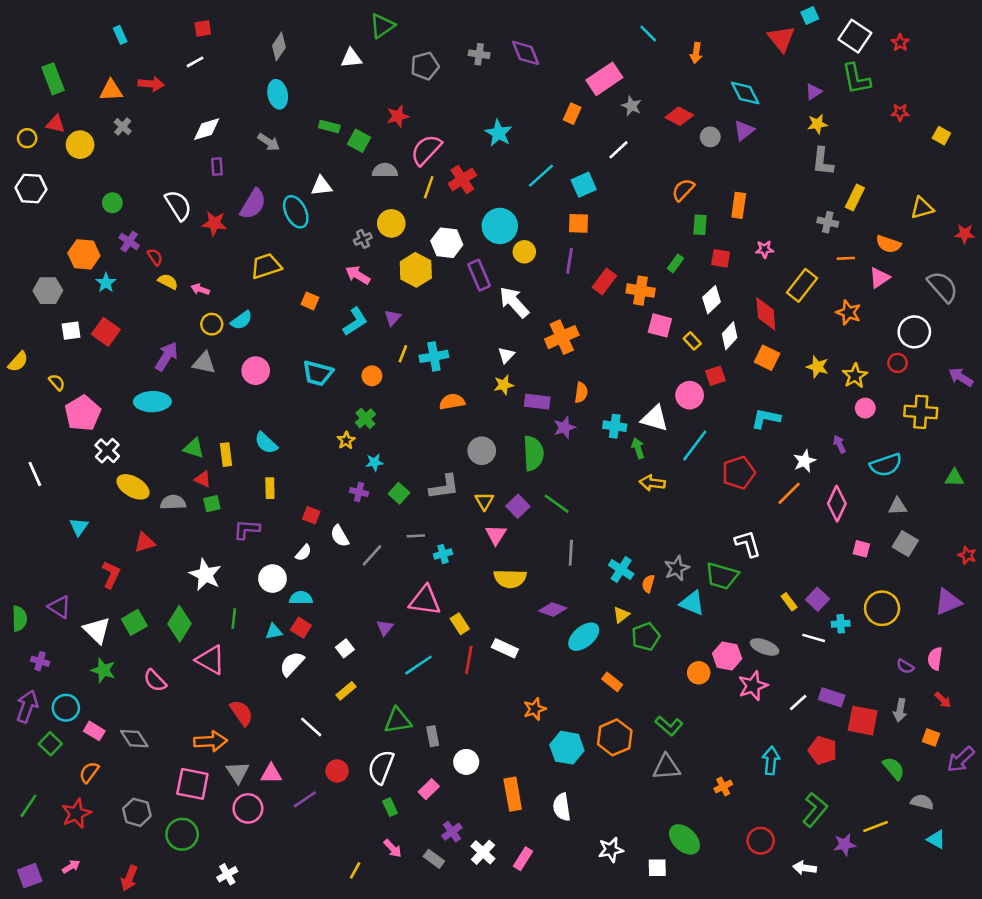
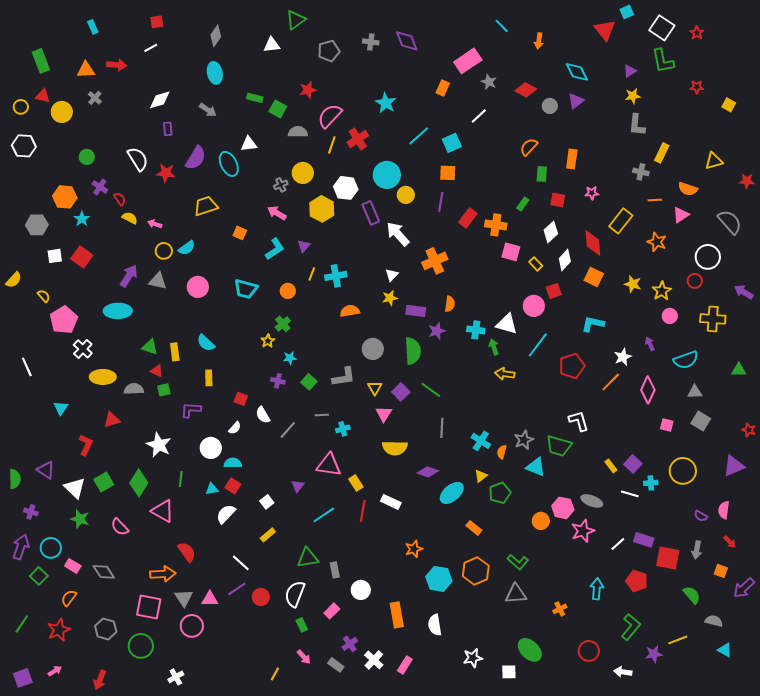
yellow ellipse: (133, 487) -> (103, 377), turned -30
purple line: (305, 799) -> (237, 589), moved

